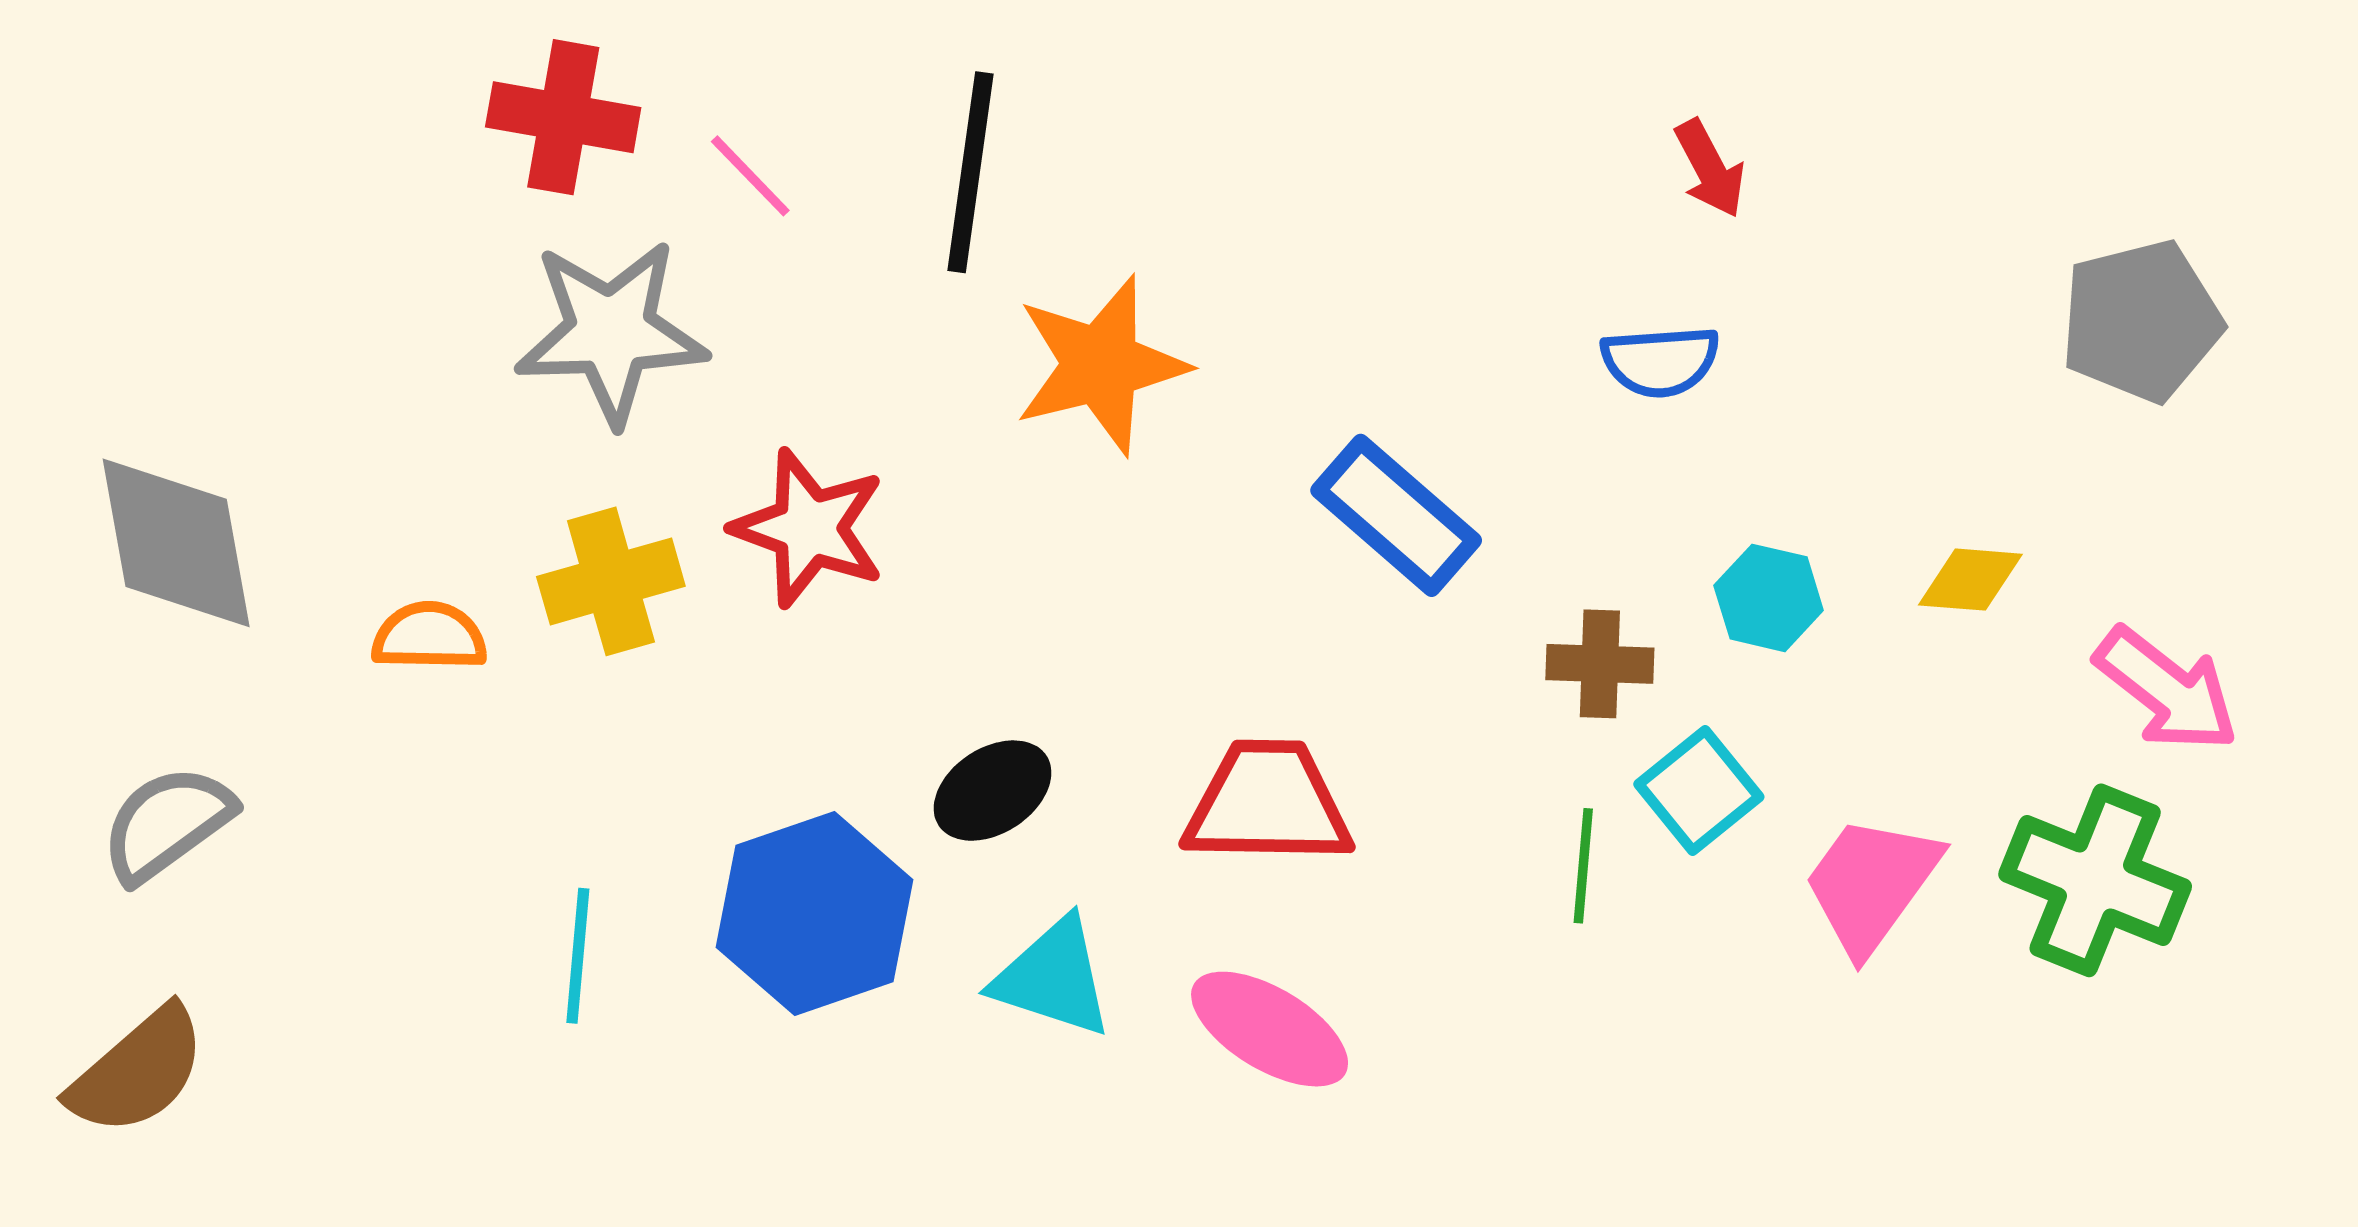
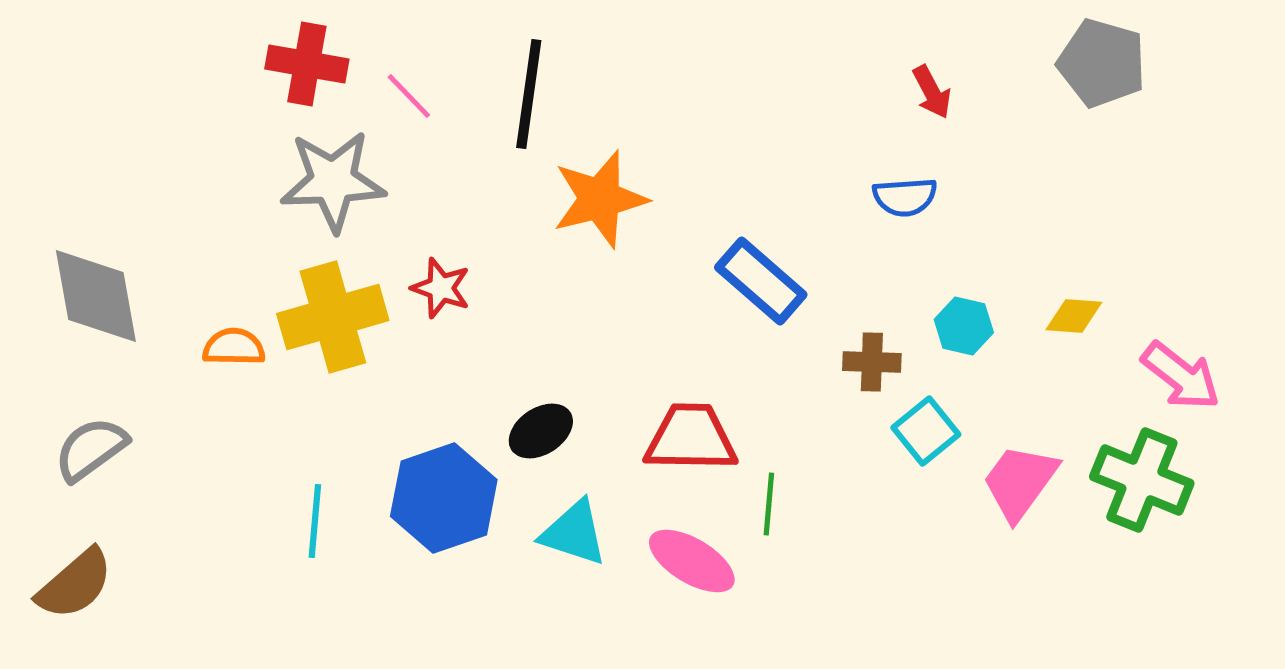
gray pentagon: (2141, 321) -> (1102, 63), moved, turned 30
red star: (809, 528) -> (441, 288), size x0.7
yellow cross: (611, 581) -> (333, 317), size x1.4
green line: (1583, 866) -> (769, 504), moved

